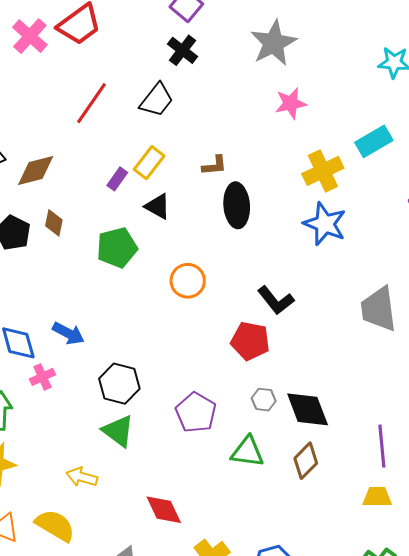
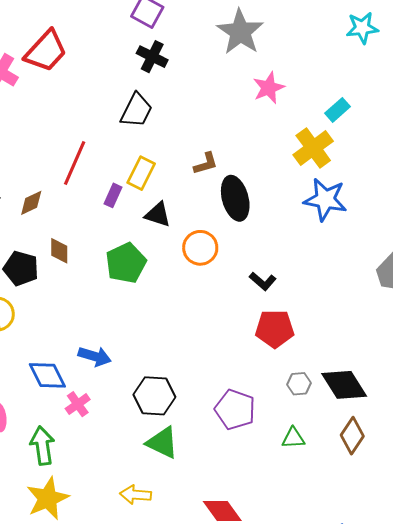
red line: (91, 103) -> (75, 163), moved
cyan rectangle: (374, 141) -> (338, 110), moved, size x0.7
brown diamond: (36, 170) -> (31, 203), size x0.7
orange circle: (188, 281) -> (200, 248), moved
black L-shape: (276, 300) -> (263, 281), moved, size x0.7
green triangle: (248, 452) -> (293, 438), size x0.7

